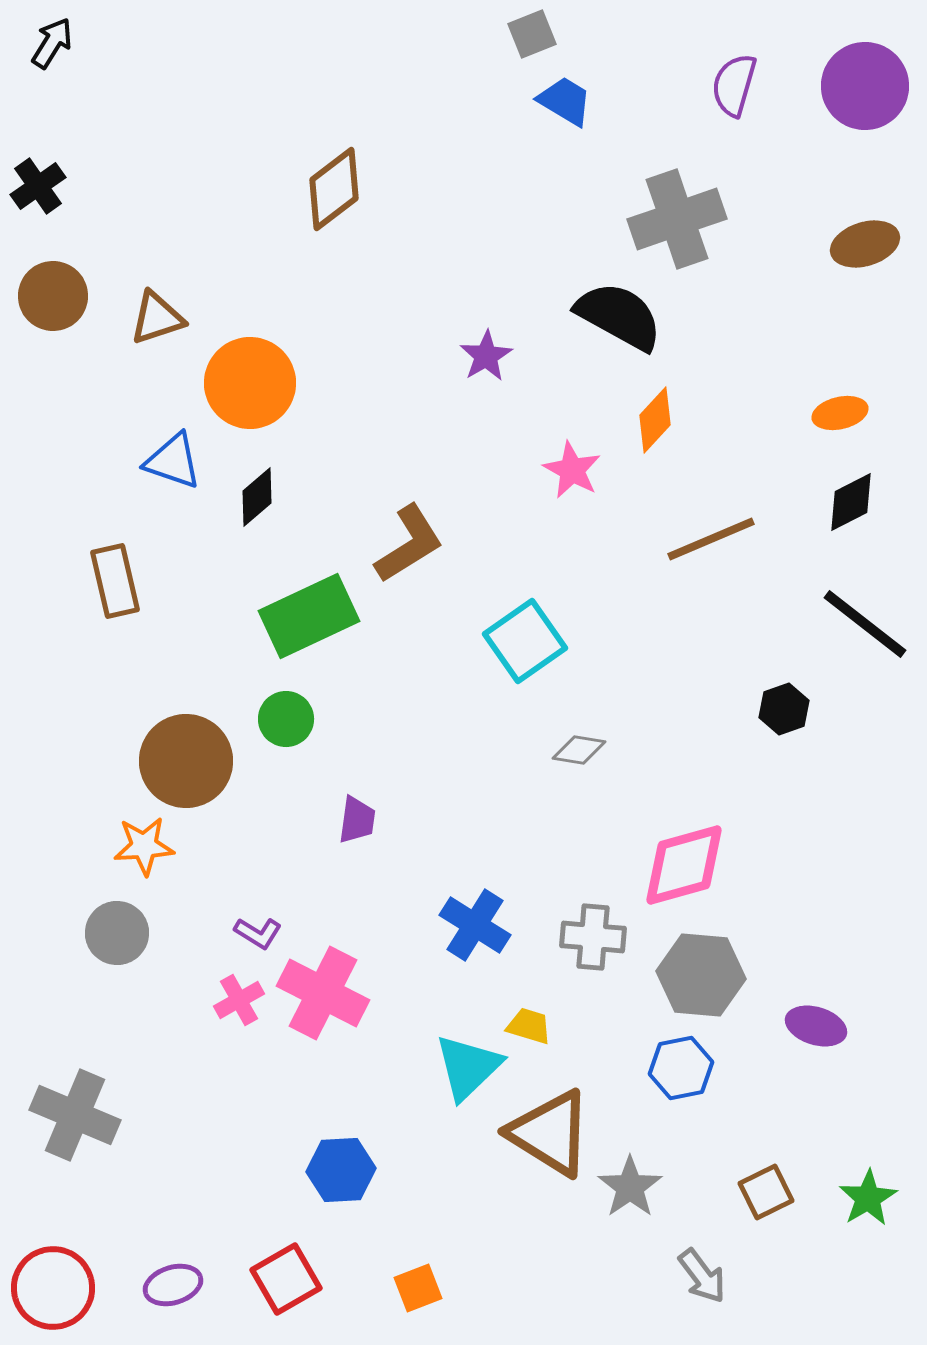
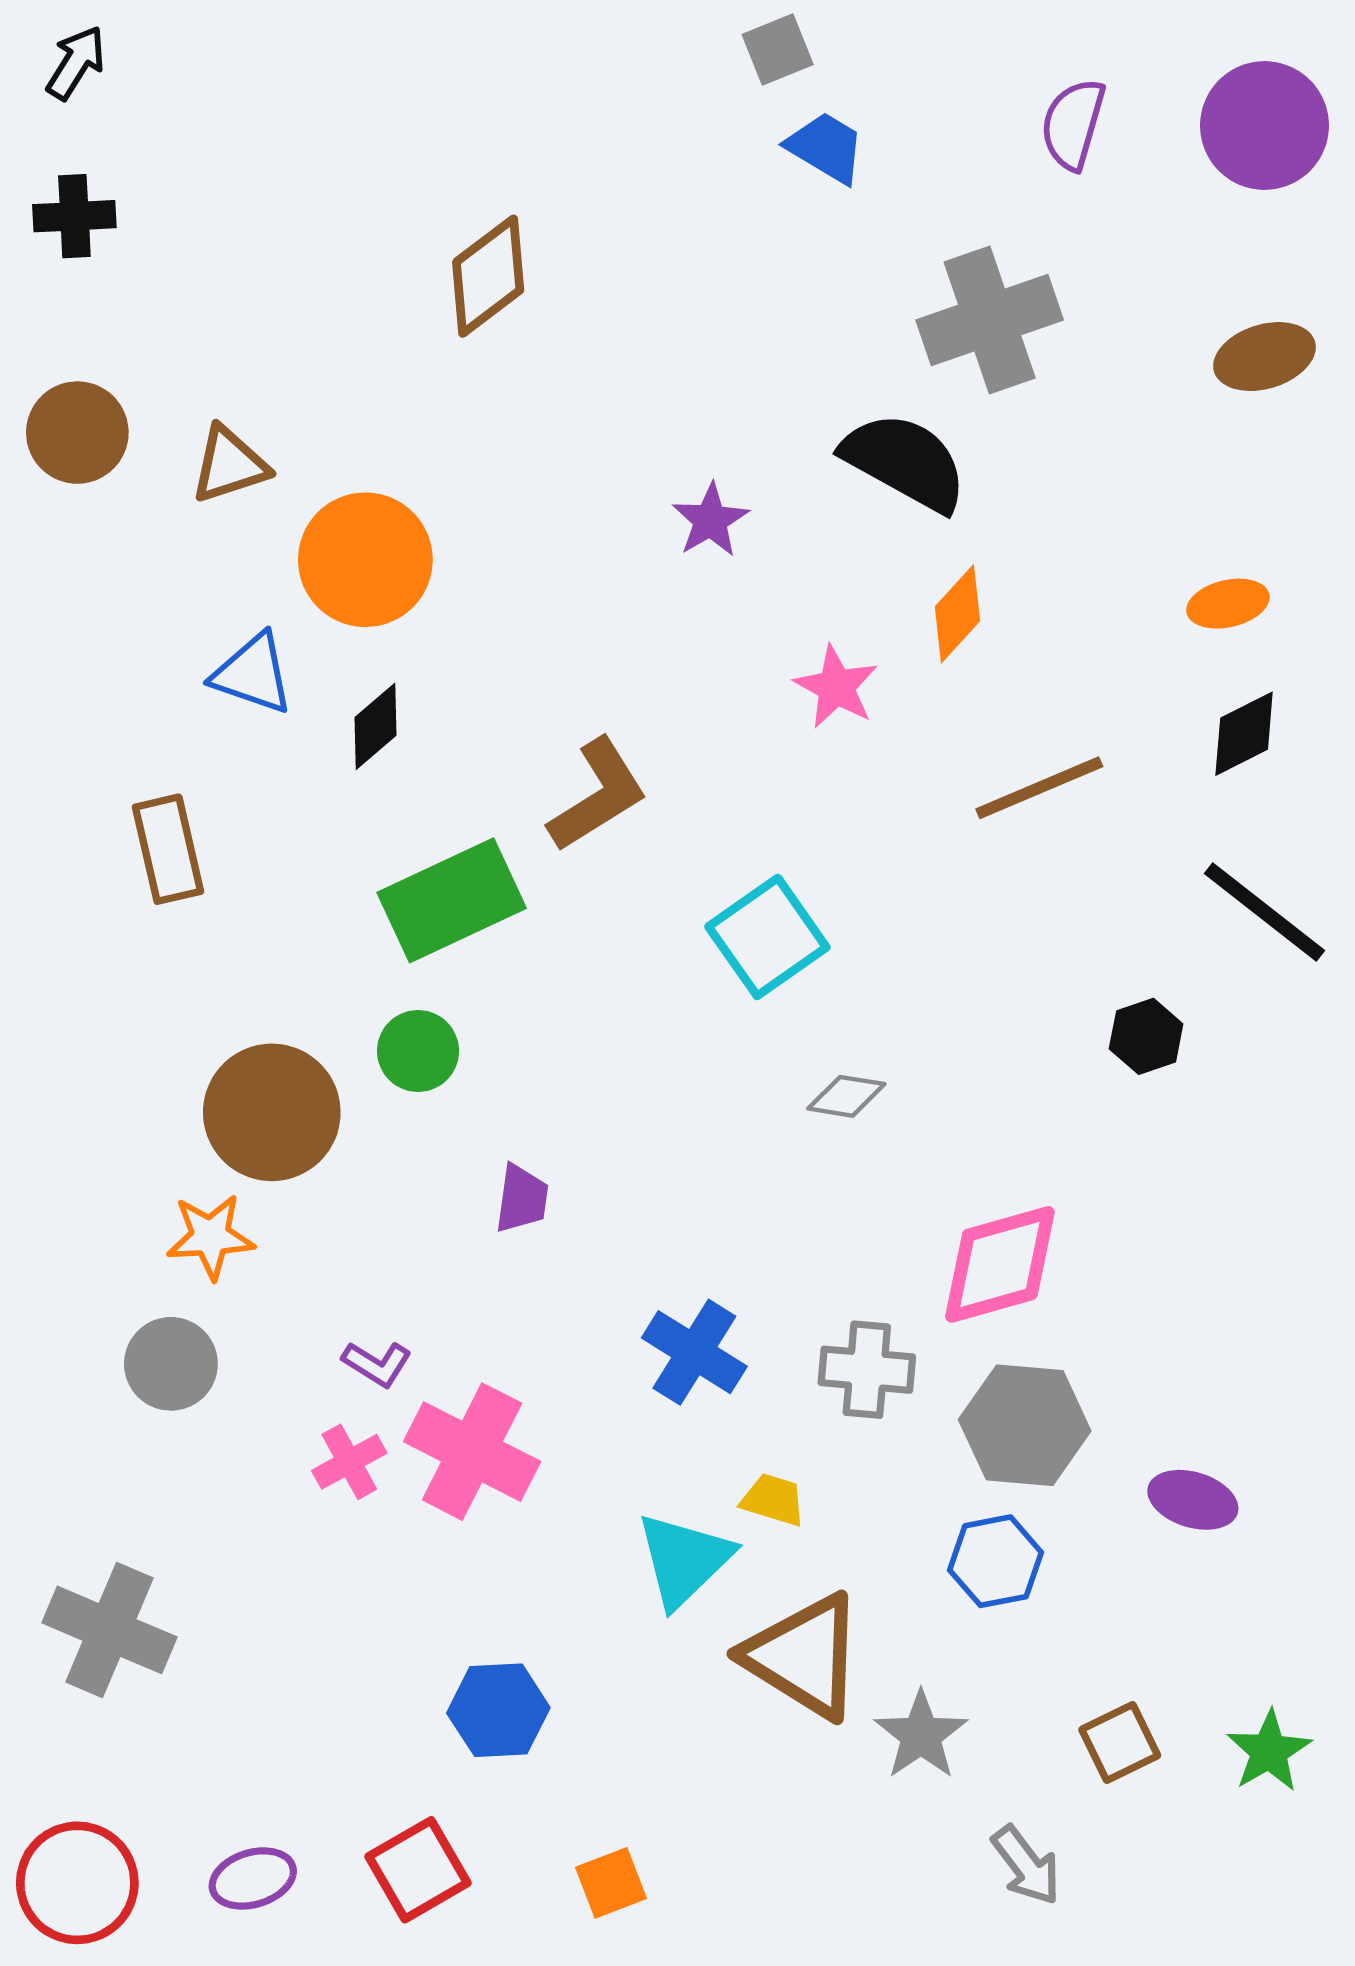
black cross: (38, 186) -> (74, 216), moved, turned 32

